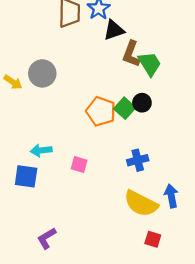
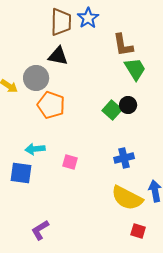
black triangle: (114, 30) -> (58, 56), moved, turned 30
brown L-shape: (131, 54) -> (123, 45), moved, turned -30
orange pentagon: (101, 111) -> (51, 105), moved

